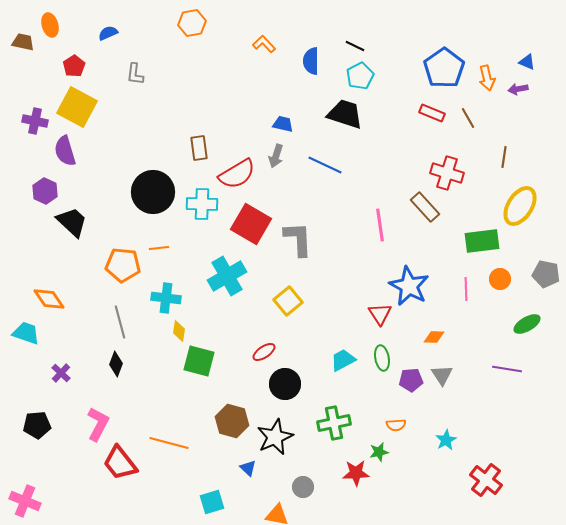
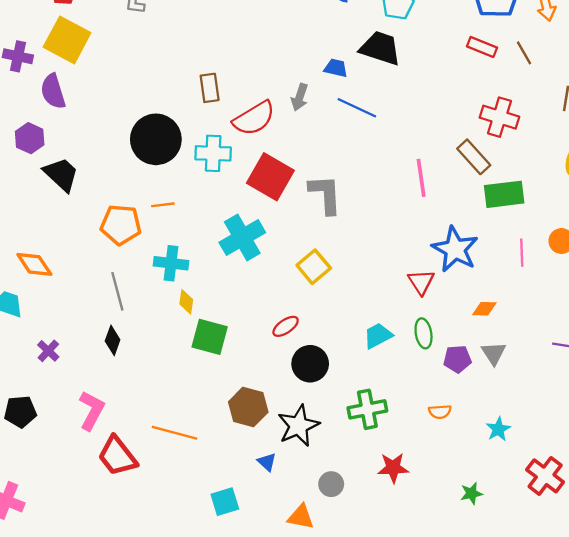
blue trapezoid: (283, 124) -> (336, 68), moved
green rectangle: (482, 241) -> (504, 194), moved
green star: (379, 452) -> (471, 493), moved

